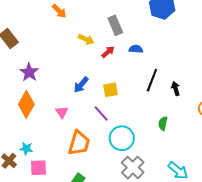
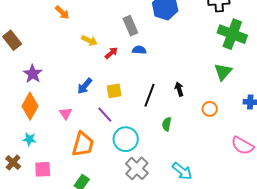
gray rectangle: (115, 25) -> (130, 26), moved
black line: (152, 80) -> (150, 95), moved
cyan star: (26, 149) -> (29, 139), moved

